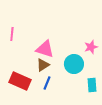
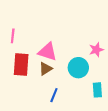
red rectangle: (20, 81) -> (21, 64), moved, turned 70
blue line: (47, 83) -> (54, 95), moved

